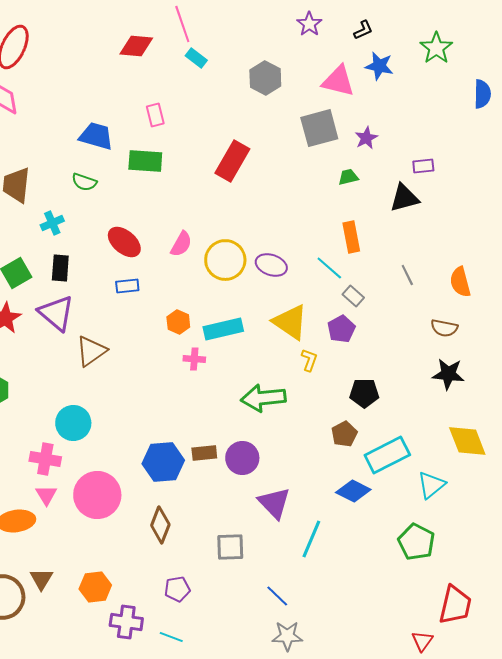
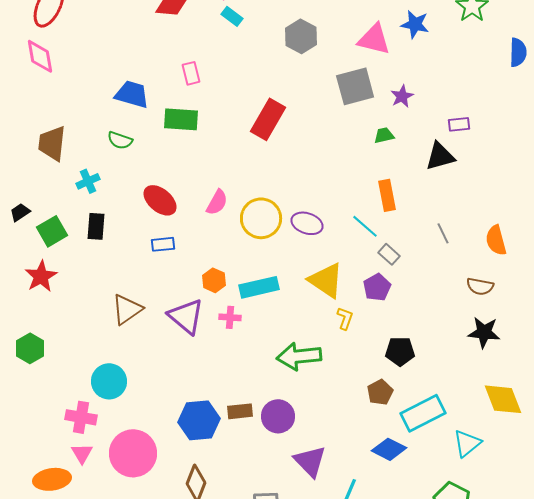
purple triangle: (56, 313) -> (186, 316), moved

